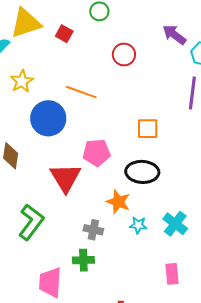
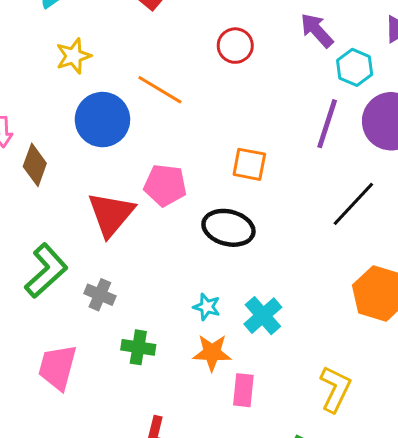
orange star: (118, 202) -> (212, 353), moved, turned -30
gray cross: (93, 230) -> (100, 295), moved
green cross: (83, 260) -> (138, 347), moved

